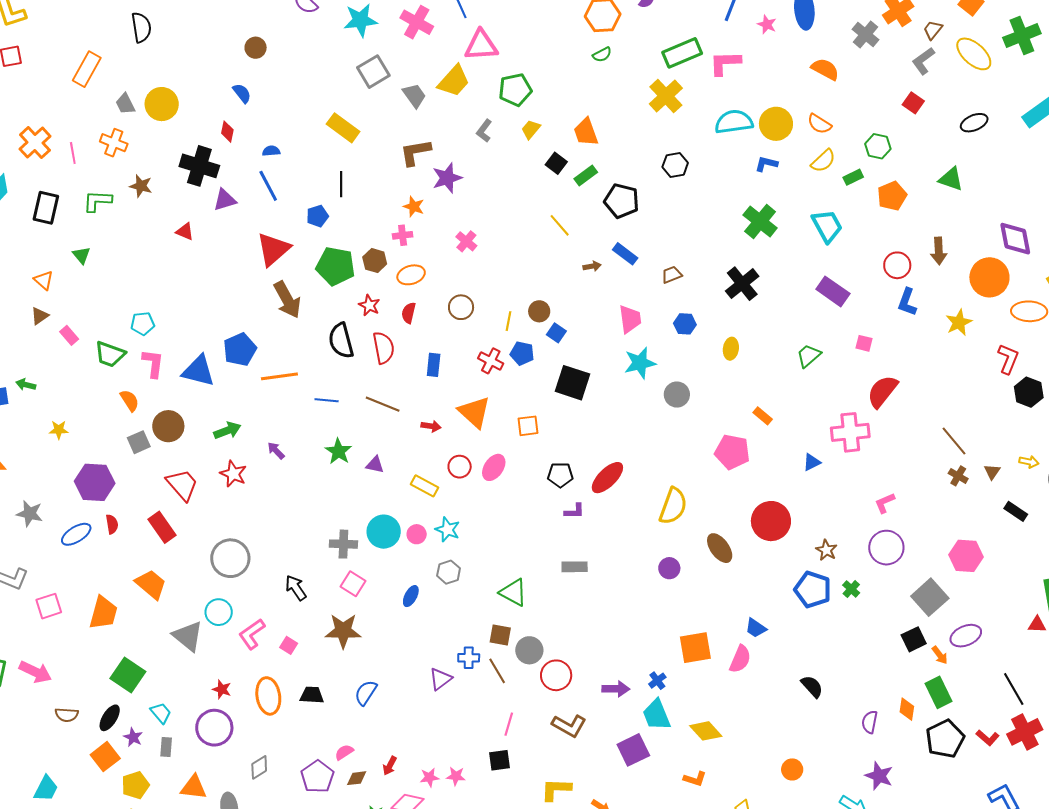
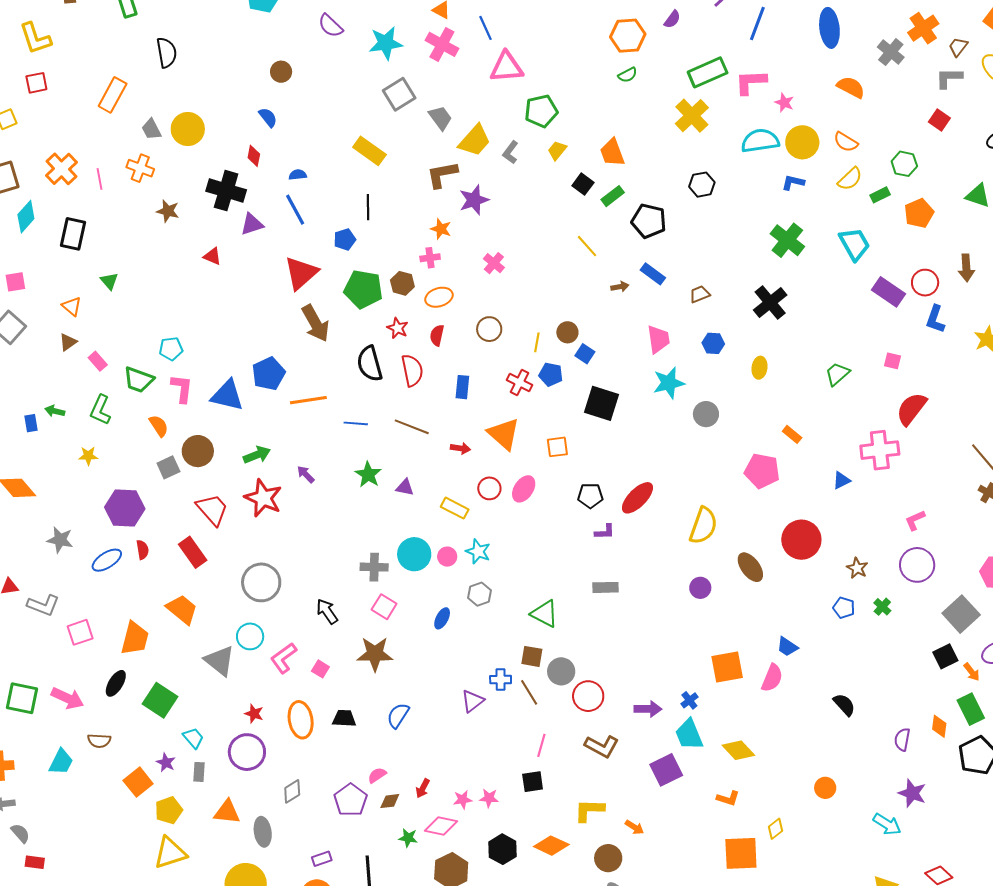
pink star: (767, 25) -> (784, 103), moved
gray L-shape: (923, 61) -> (949, 78), turned 36
yellow trapezoid: (454, 81) -> (475, 141), moved
green L-shape: (97, 201) -> (100, 410), moved, turned -68
purple rectangle: (833, 291) -> (889, 292), moved
red star: (233, 474) -> (263, 498), size x1.4
blue pentagon: (813, 590) -> (844, 608), size x0.6
black ellipse: (110, 718) -> (116, 683), moved
cyan trapezoid: (46, 789) -> (61, 762), moved

